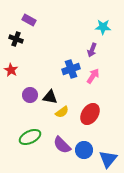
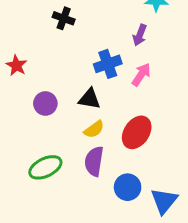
black cross: (16, 39) -> (64, 18), moved
black triangle: (50, 97) -> (89, 99), moved
purple semicircle: (62, 145) -> (94, 161), moved, turned 54

